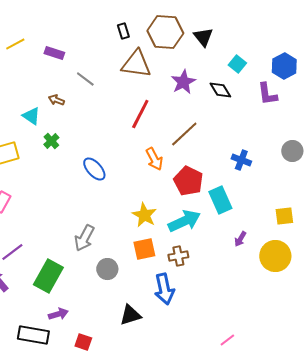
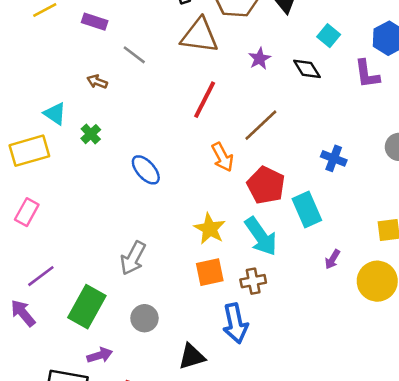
purple star: (183, 82) -> (260, 59), size x0.7
cyan triangle: (31, 116) -> (55, 114), moved
cyan arrow: (184, 221) -> (261, 236), turned 80
gray circle: (107, 269) -> (144, 318), moved

